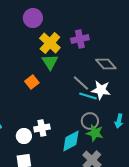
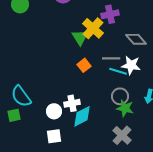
yellow cross: (50, 43) -> (93, 28), moved
orange square: (32, 82) -> (84, 65), moved
gray line: (81, 83) -> (111, 58), turned -42
cyan diamond: (71, 141) -> (82, 116), moved

